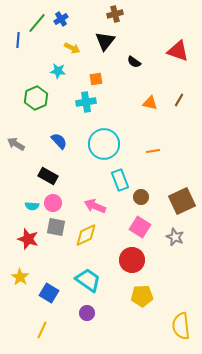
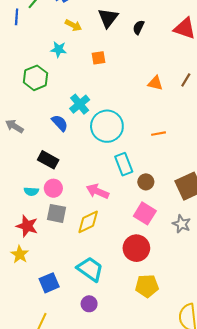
black semicircle: (134, 62) -> (139, 27), moved, turned 80
cyan cross: (86, 102) -> (80, 104), moved, turned -30
yellow star: (20, 277) -> (20, 254), moved
blue square: (49, 293) -> (49, 283), turned 36

